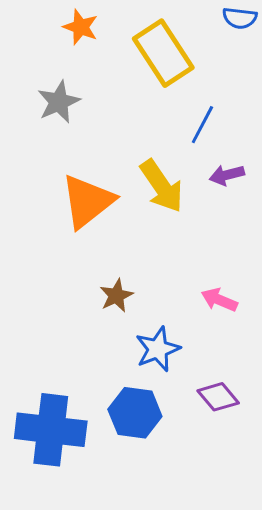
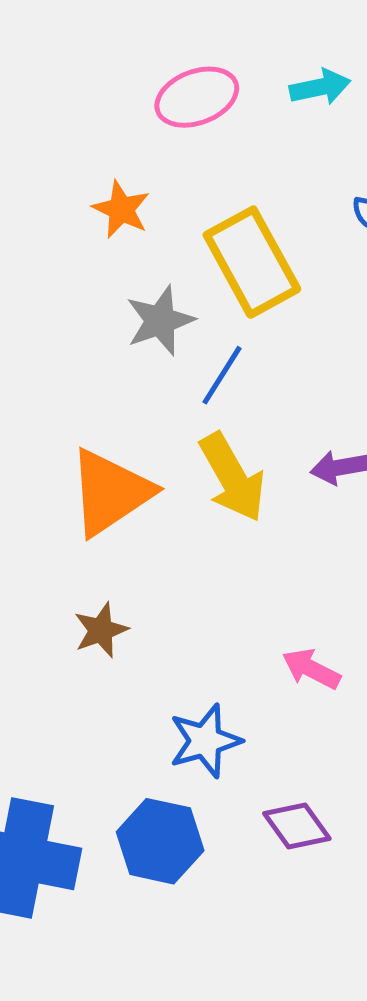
gray star: (59, 102) -> (160, 321), moved
blue line: (202, 125) -> (222, 375), moved
brown star: (116, 296) -> (101, 630), moved

